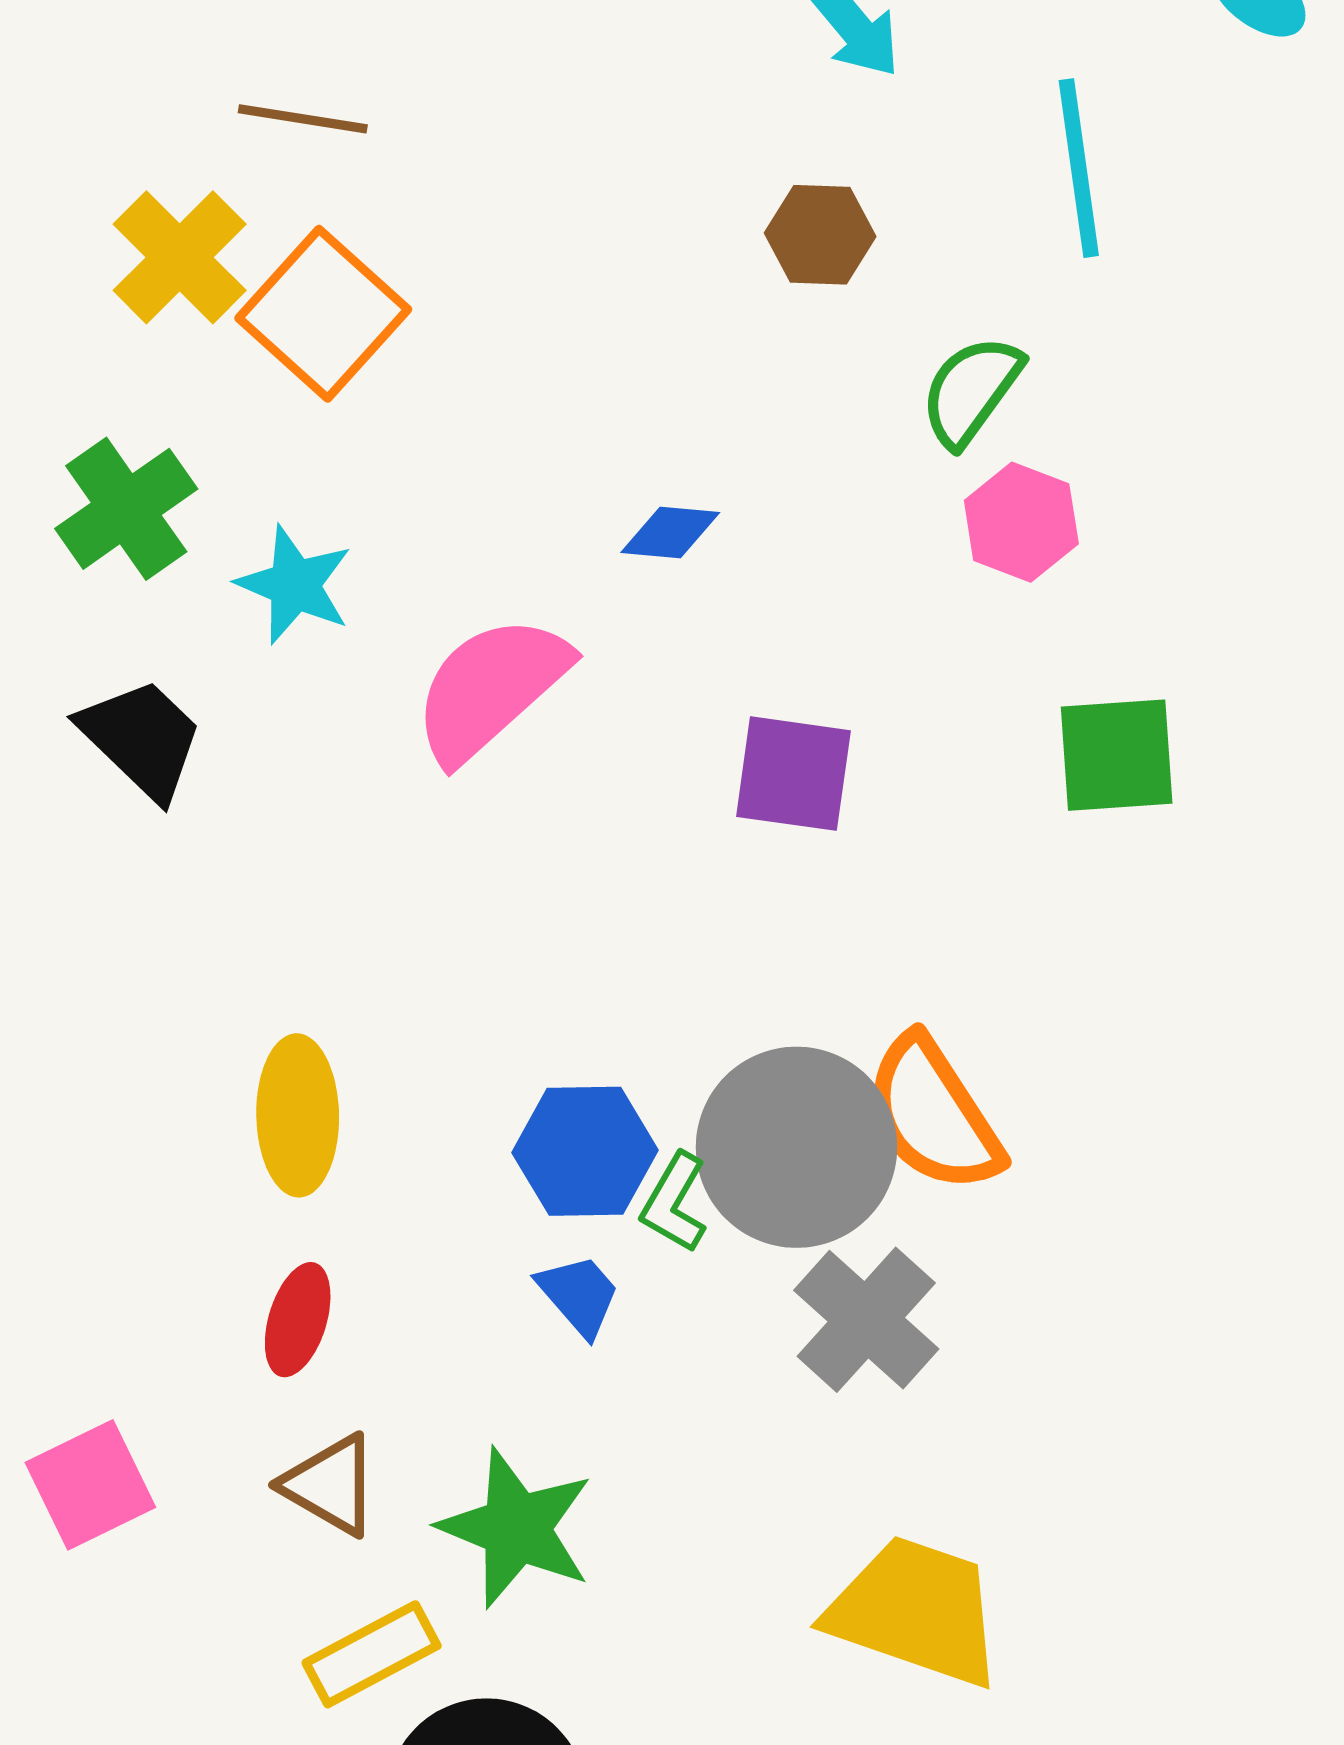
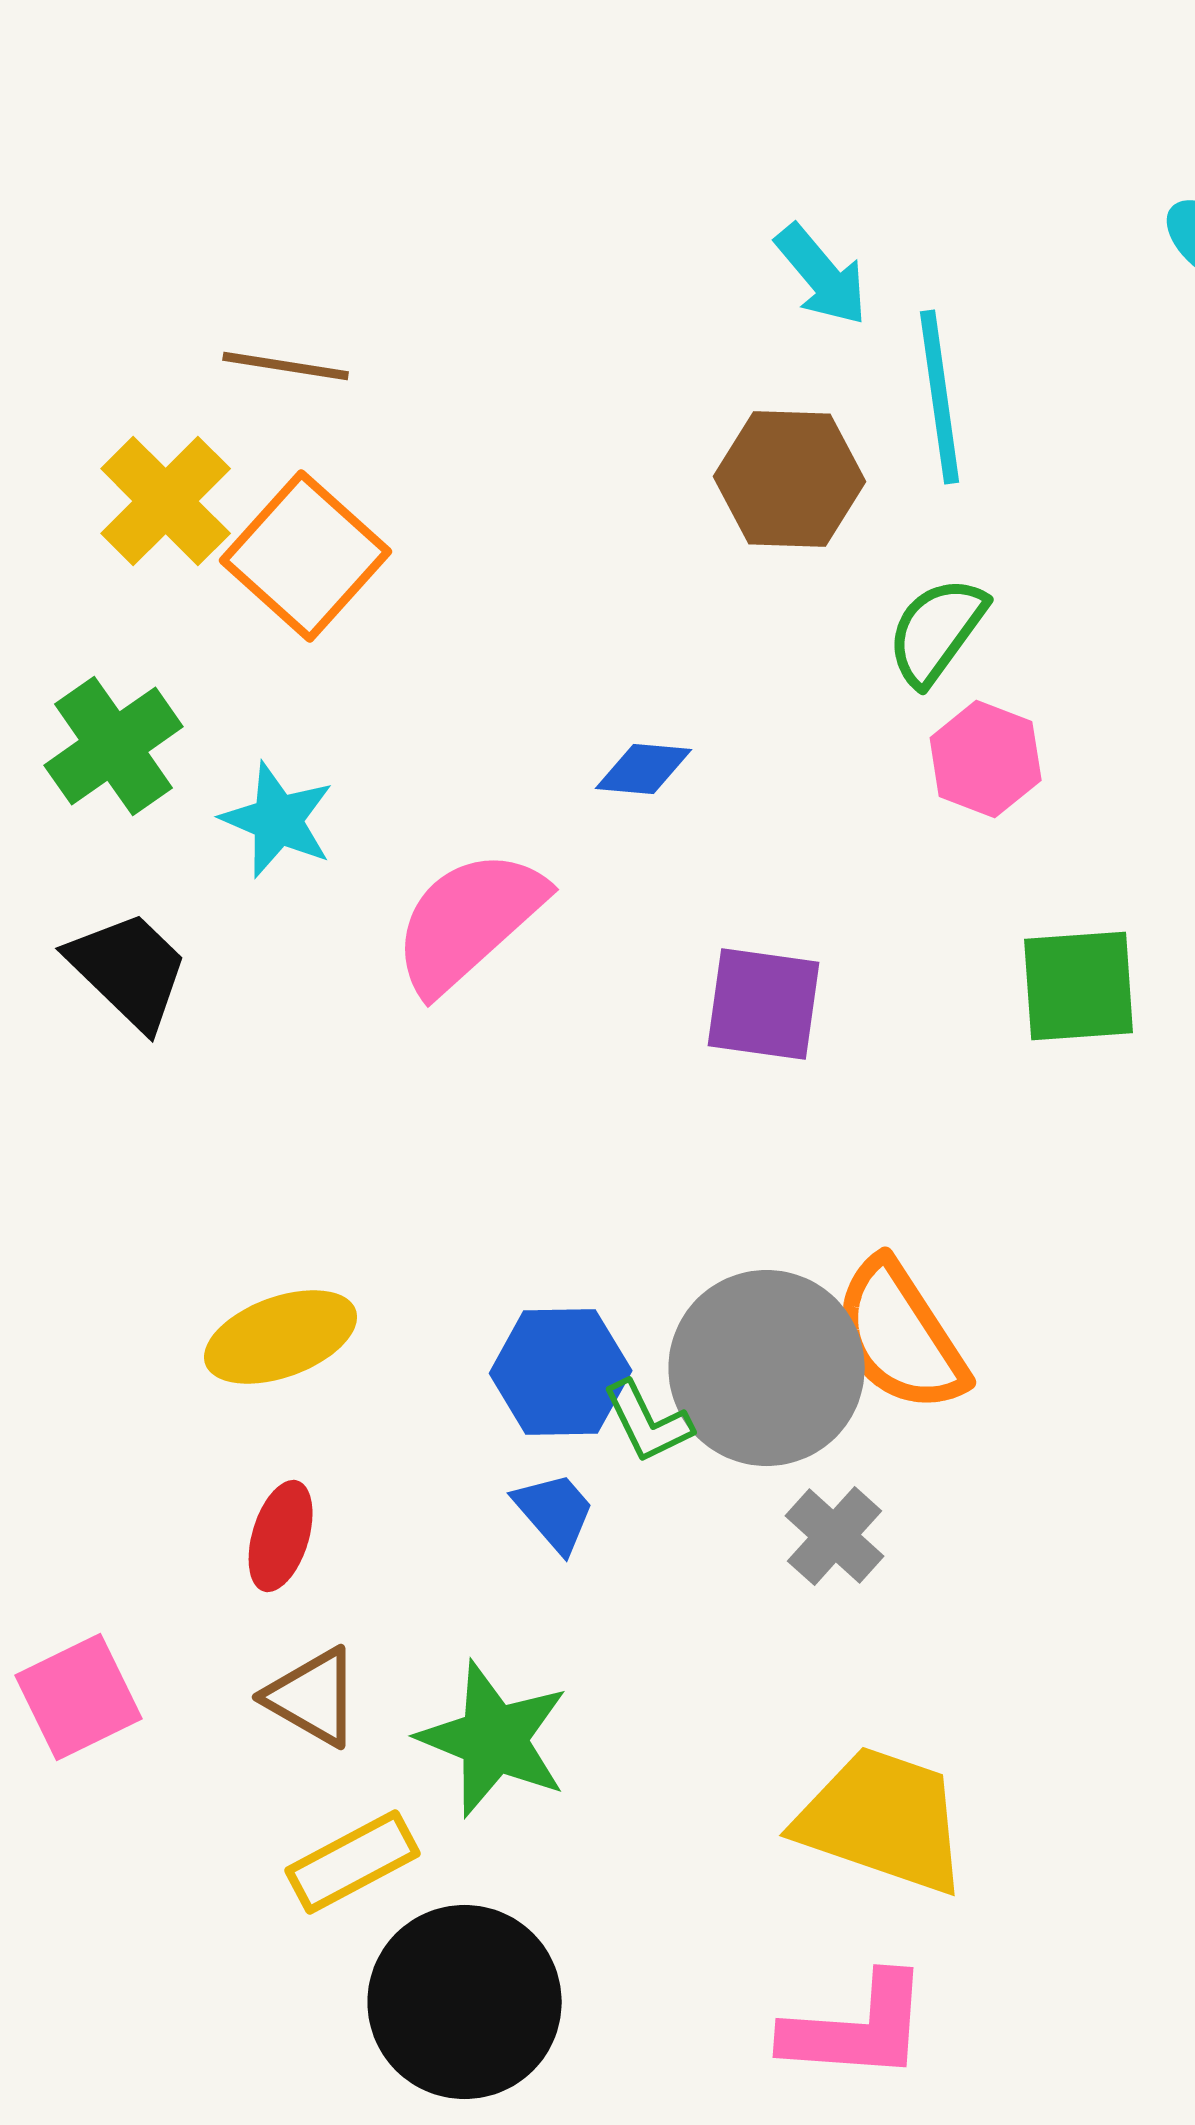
cyan line: (1079, 168) -> (940, 397), moved
brown hexagon: (820, 235) -> (790, 479), size x1.4
yellow ellipse: (298, 1115) -> (281, 1337), turned 71
green L-shape: (674, 1203) -> (648, 1422), turned -56
gray cross: (866, 1320) -> (835, 1536), size x0.7

